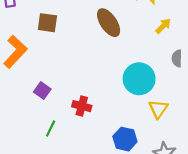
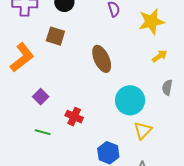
brown ellipse: (109, 23) -> (102, 59), moved
green line: (51, 128) -> (43, 132), turned 70

